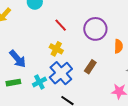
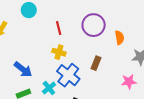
red line: (61, 25) -> (59, 28), turned 40

